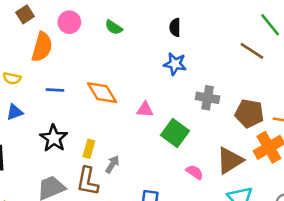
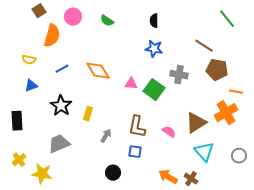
brown line: (252, 51) -> (204, 46), moved
blue line: (55, 90) -> (62, 69), turned -32
brown pentagon: (249, 113) -> (217, 70), moved
green square: (175, 133) -> (154, 90), moved
gray arrow: (112, 164) -> (106, 136), moved
brown L-shape: (88, 181) -> (137, 127), moved

